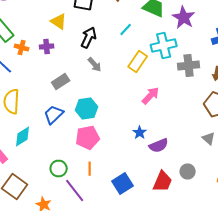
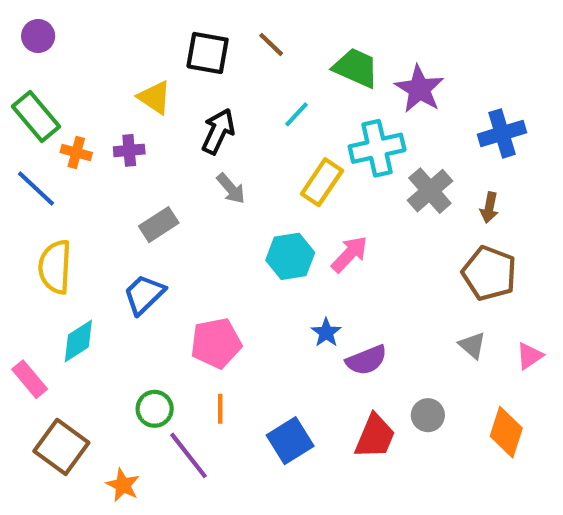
gray cross: (189, 66) -> (430, 191), turned -35
cyan hexagon: (87, 108) -> (290, 256), moved

